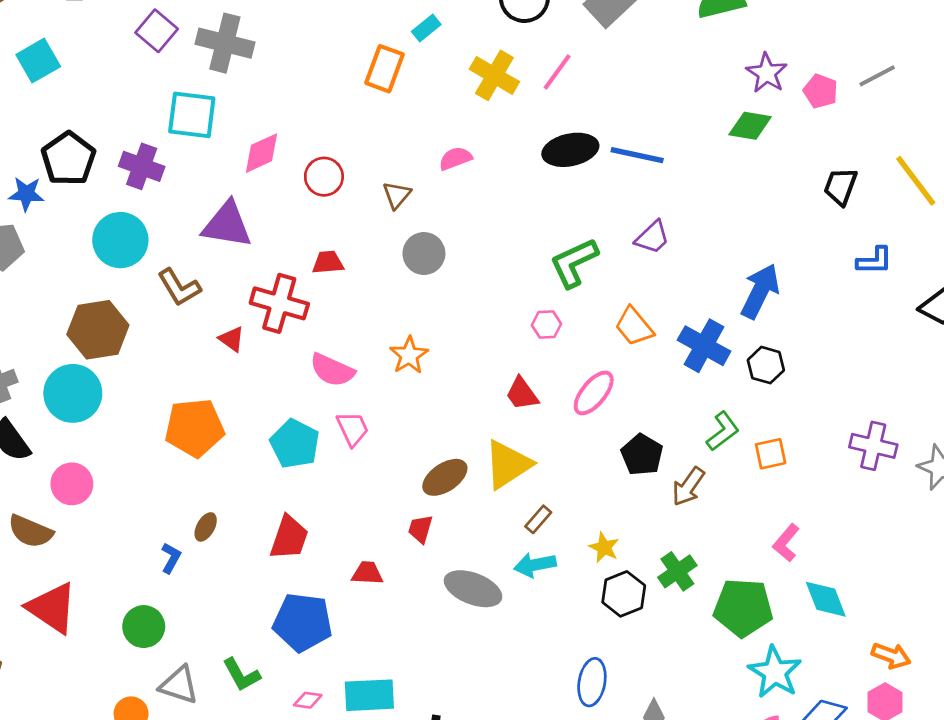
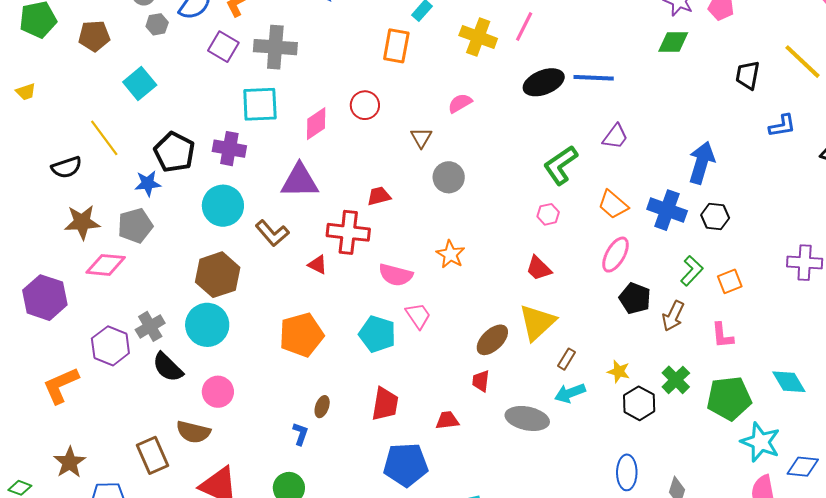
red circle: (324, 177) -> (365, 105), moved
pink ellipse: (594, 393) -> (615, 255), moved
pink L-shape: (786, 543) -> (722, 335), moved, turned -36

